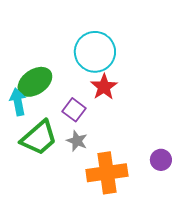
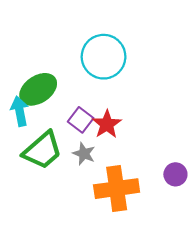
red star: (104, 87) -> (107, 124), moved

